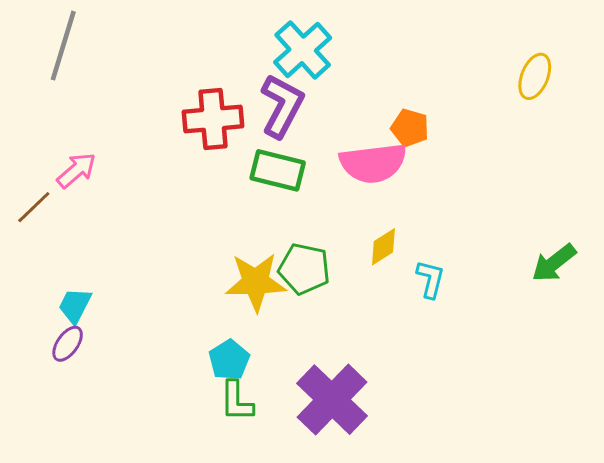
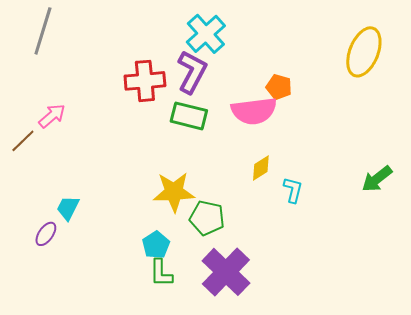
yellow ellipse: (535, 76) -> (364, 52), size x1.6
green pentagon: (304, 269) -> (207, 218), moved
cyan trapezoid: (75, 306) -> (68, 208), moved

